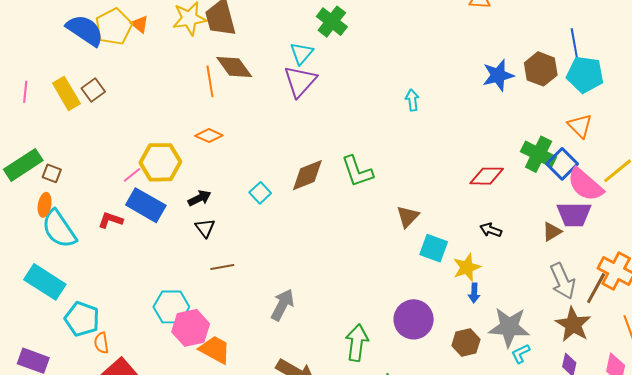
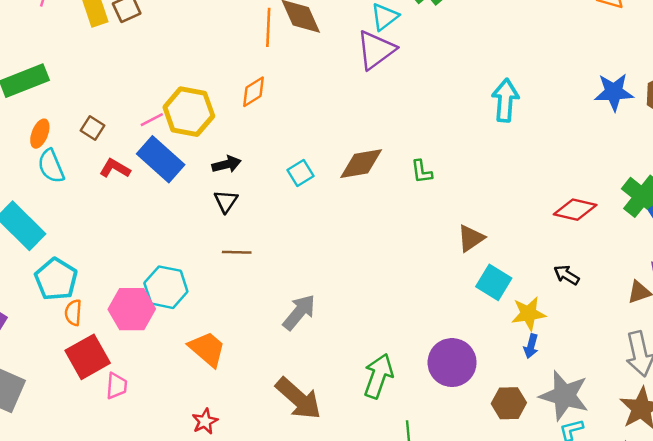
cyan arrow: (412, 100) -> (505, 100), size x1.6
orange diamond: (209, 136) -> (254, 92), turned -68
green L-shape: (357, 171) -> (422, 172), size x0.6
brown square: (52, 173) -> (93, 128), moved
cyan semicircle: (59, 229) -> (51, 166), size x0.7
pink hexagon: (191, 328) -> (132, 309), moved

